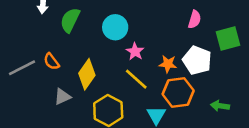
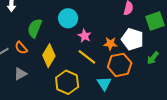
green semicircle: (70, 20) -> (35, 28), moved
gray triangle: (62, 97) -> (20, 74), moved
green arrow: (220, 106) -> (153, 58), moved, turned -56

